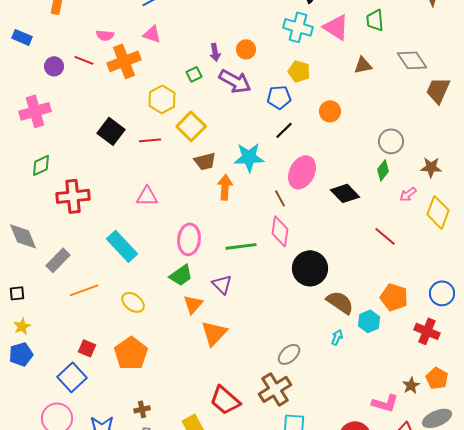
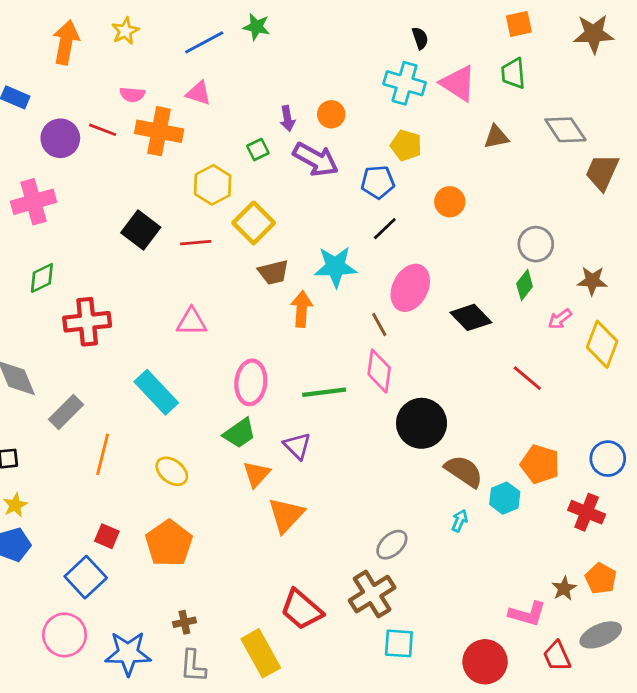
orange cross: (124, 61) -> (159, 131), turned 32
purple circle: (54, 66) -> (60, 138), size x1.4
orange line: (84, 290) -> (103, 454), turned -56

